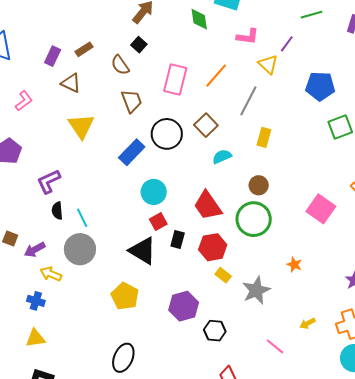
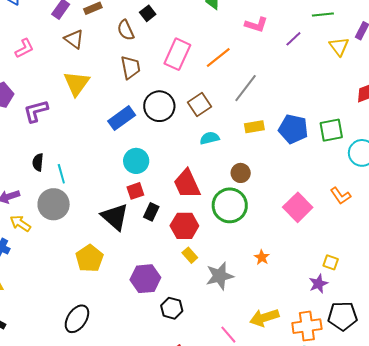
yellow triangle: (268, 64) -> (339, 46), moved
blue pentagon: (320, 86) -> (293, 129), moved
yellow rectangle: (264, 137) -> (254, 127), turned 54
purple L-shape: (49, 181) -> (36, 111), moved
yellow arrow: (308, 323) -> (264, 318), size x1.8

